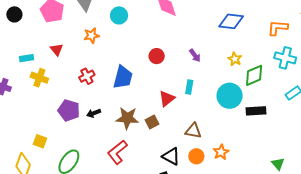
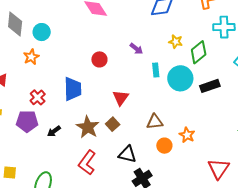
cyan circle: (119, 15) -> (42, 32), moved
cyan rectangle: (189, 87) -> (156, 70), moved
purple pentagon: (69, 110) -> (27, 121), moved
brown star: (127, 118) -> (88, 127), turned -30
black triangle: (171, 156) -> (127, 154), moved

